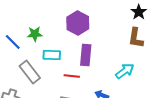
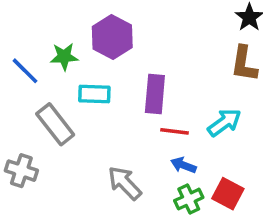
purple hexagon: (78, 23) -> (112, 37), moved
red line: (72, 76) -> (175, 131), moved

